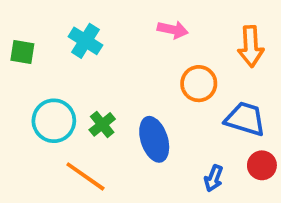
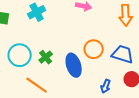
cyan cross: (85, 41) -> (37, 12), turned 30
orange circle: (199, 84) -> (94, 49), moved

